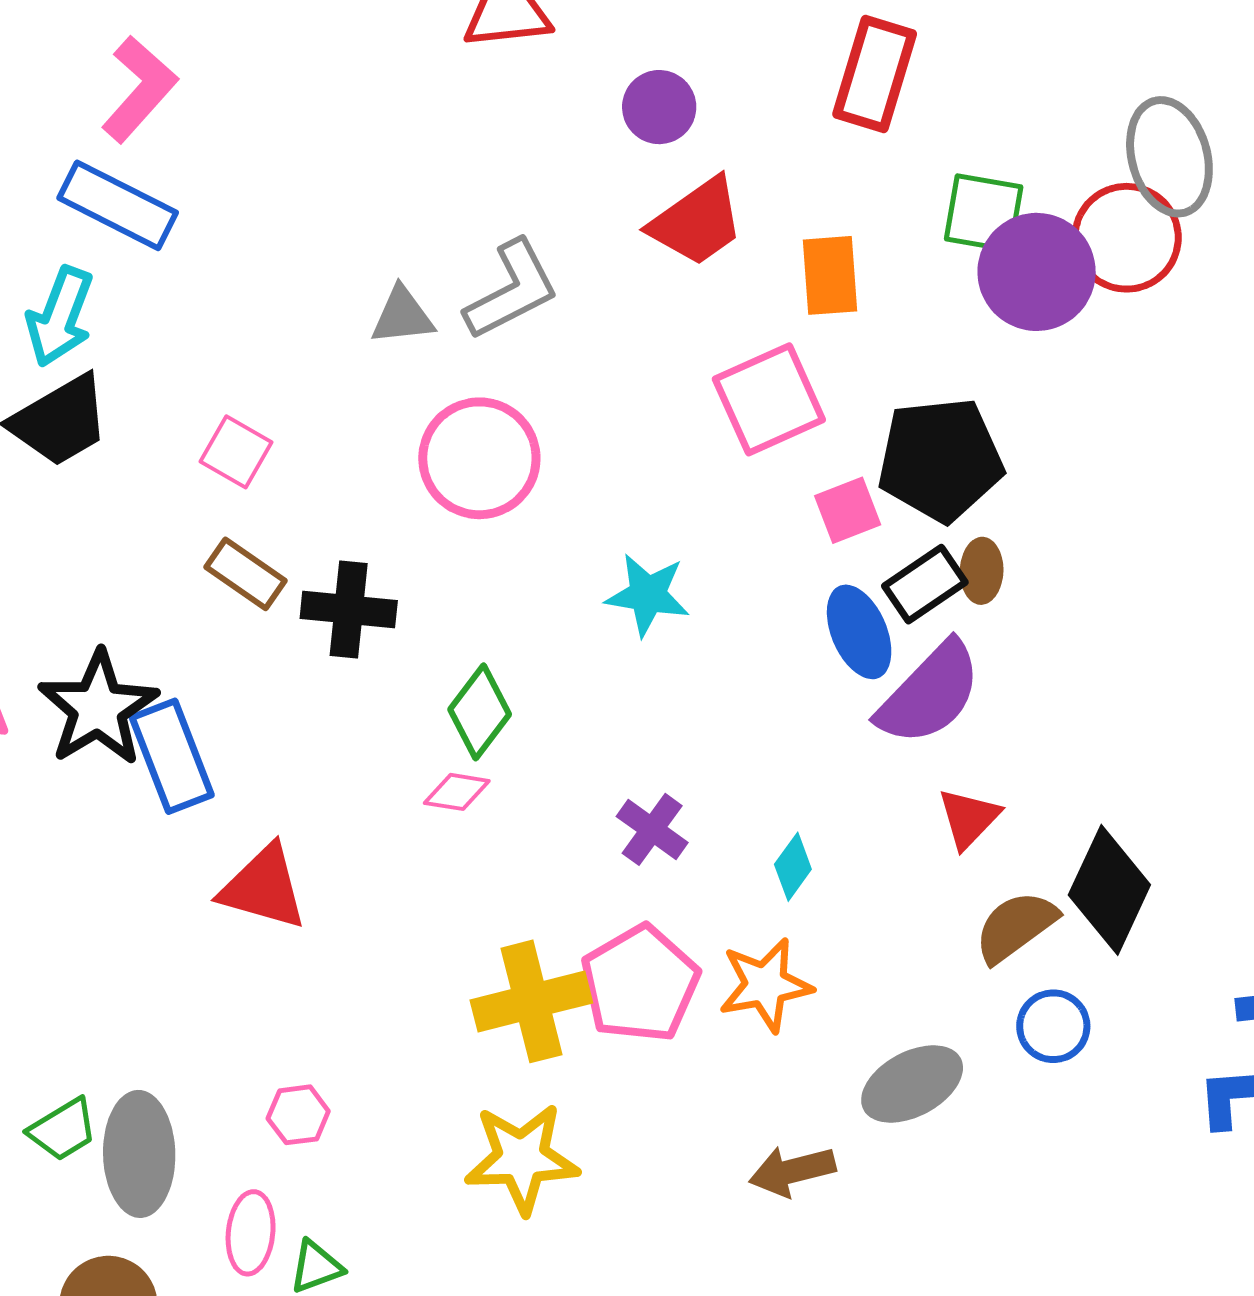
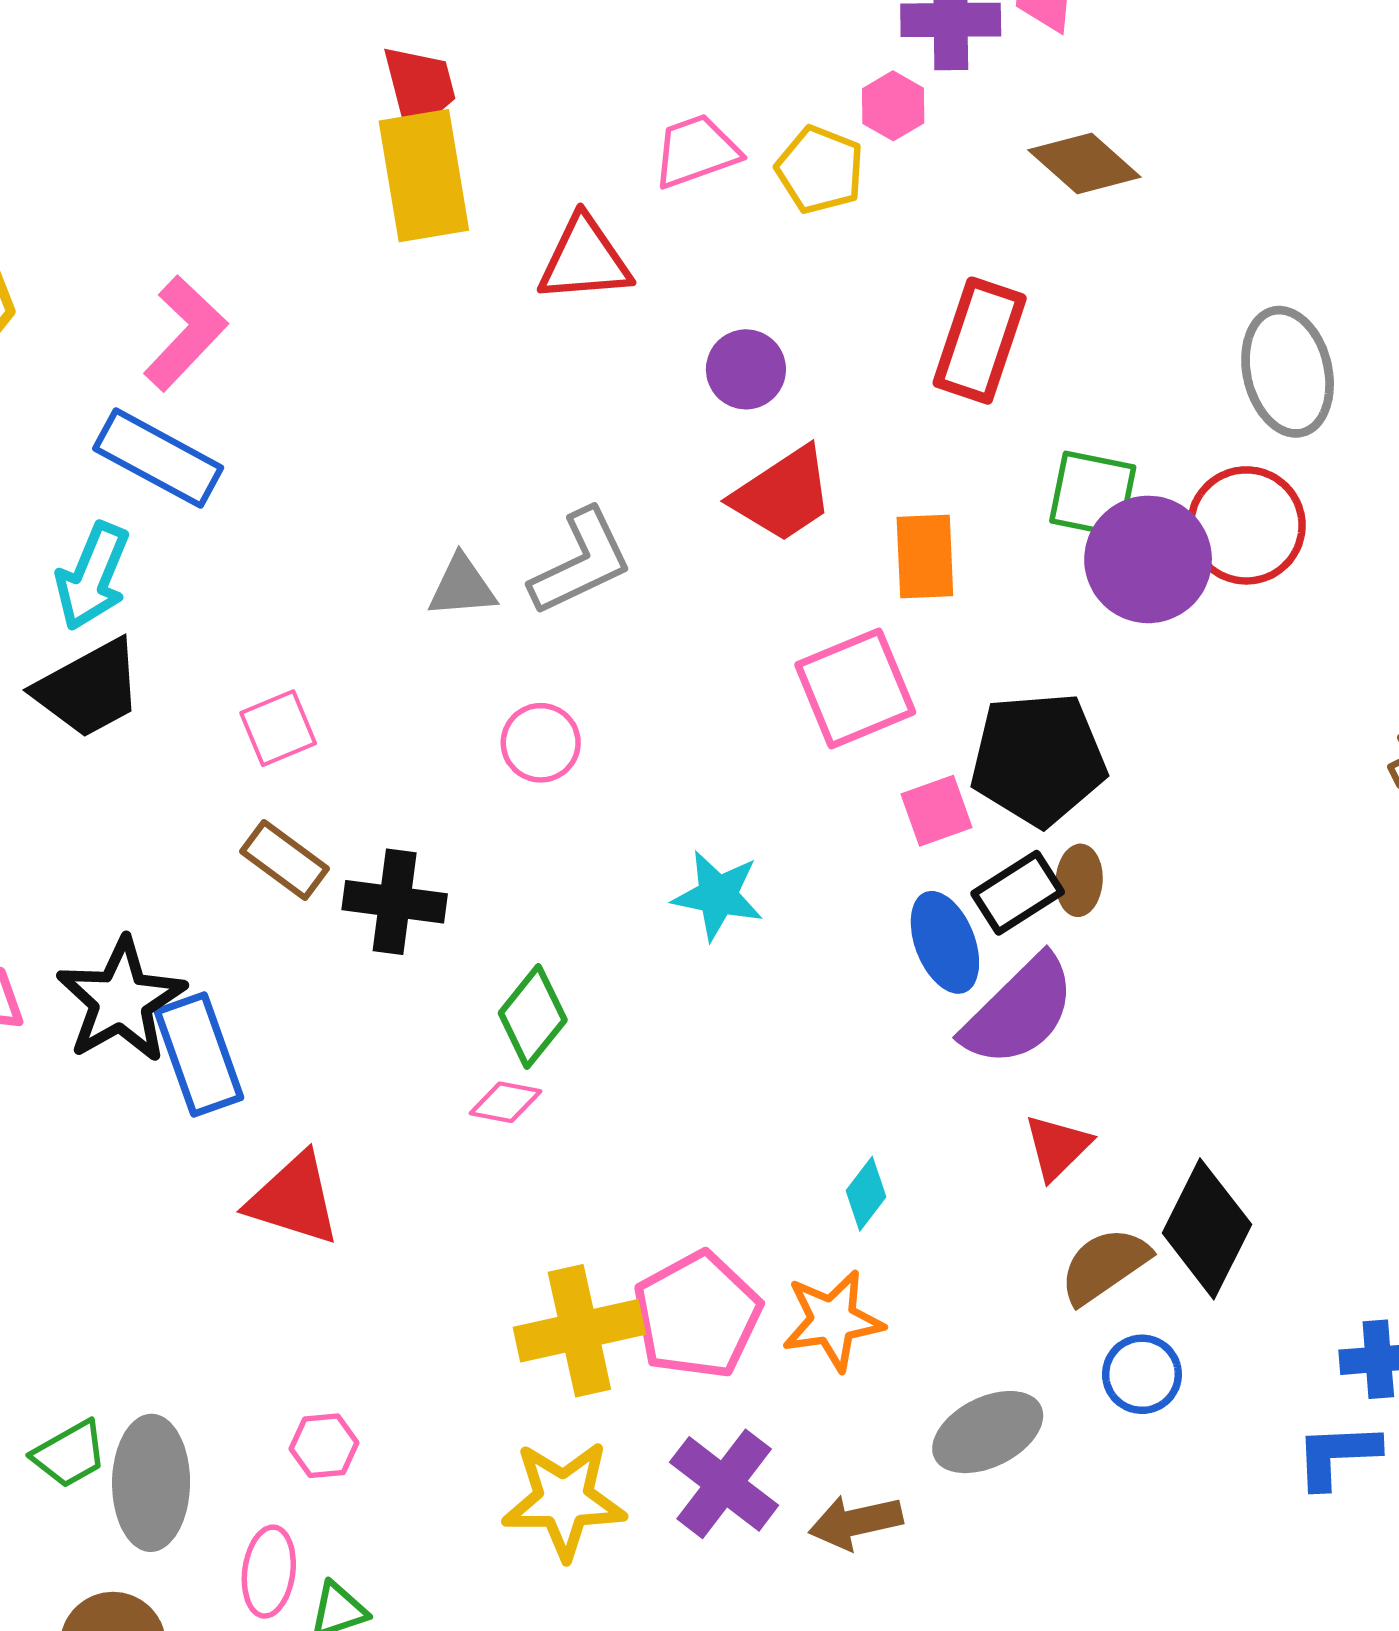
gray ellipse: (1169, 157) -> (1288, 372), moved
pink square: (236, 452) -> (278, 728), turned 36
pink circle: (479, 458) -> (541, 743), size x0.6
purple cross: (652, 829) -> (724, 1484), moved, size x1.4

